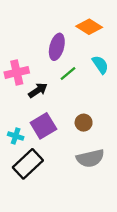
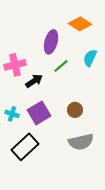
cyan semicircle: (100, 65) -> (90, 58), turned -120
cyan cross: (16, 136) -> (12, 114), moved

